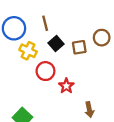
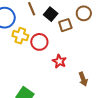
black square: (56, 43) -> (51, 14), moved
red circle: (45, 71) -> (39, 42), moved

